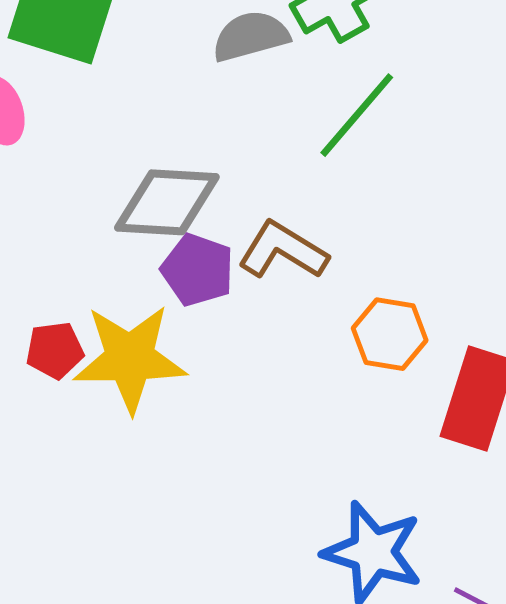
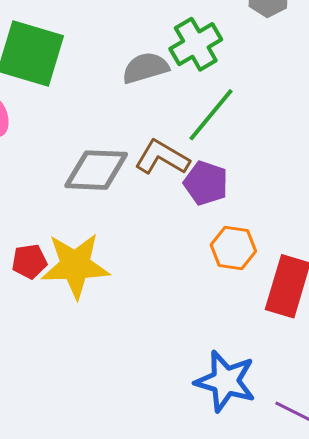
brown L-shape: (283, 250) -> (162, 157), moved
purple pentagon: (198, 270) -> (206, 183), moved

